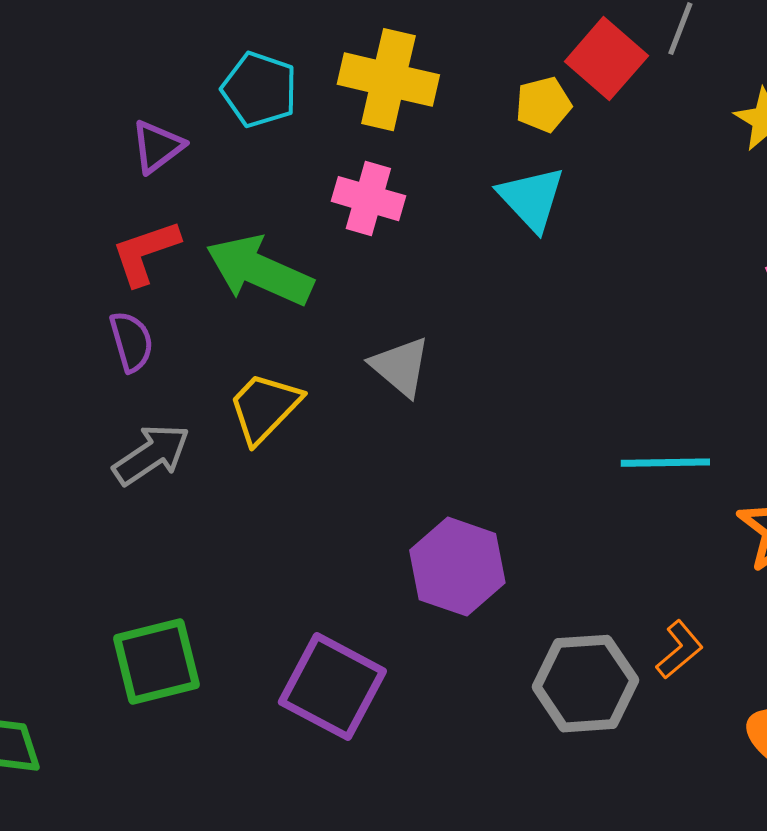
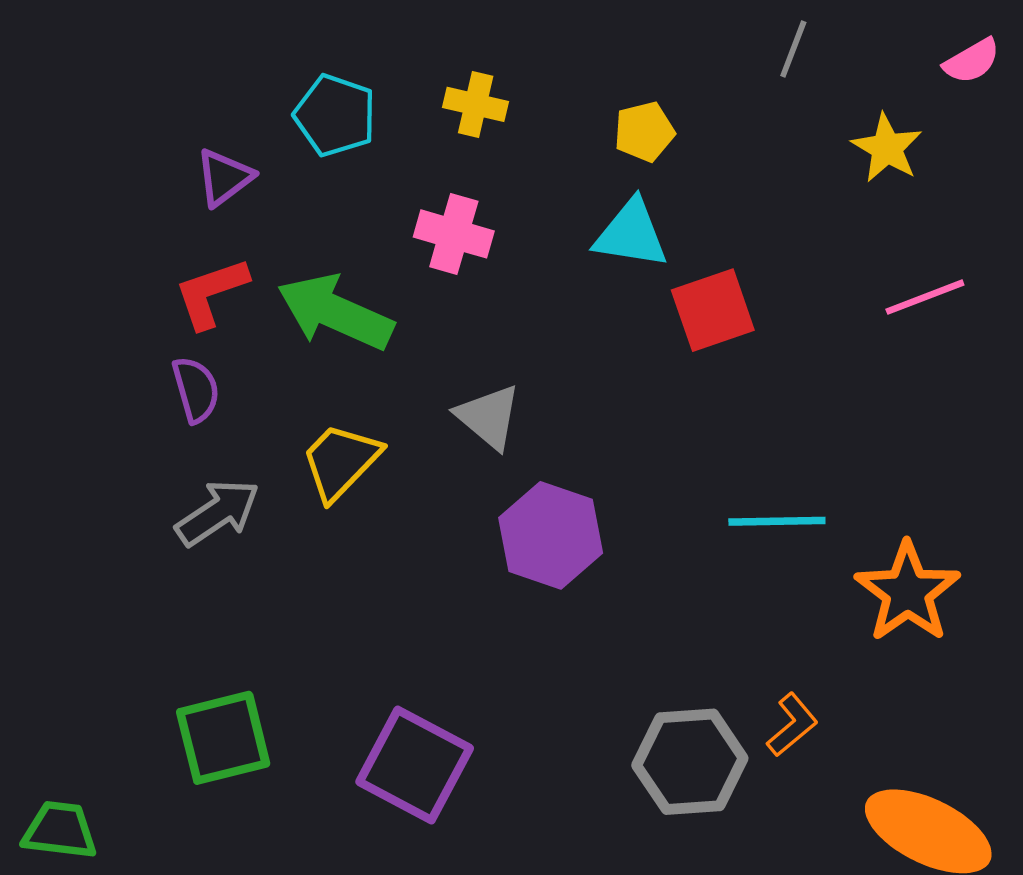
red square: (606, 59) -> (713, 310), moved, turned 30
yellow cross: (388, 80) -> (476, 104), size x0.6
cyan triangle: (531, 199) -> (631, 234), turned -38
purple hexagon: (457, 567) -> (551, 535), moved

